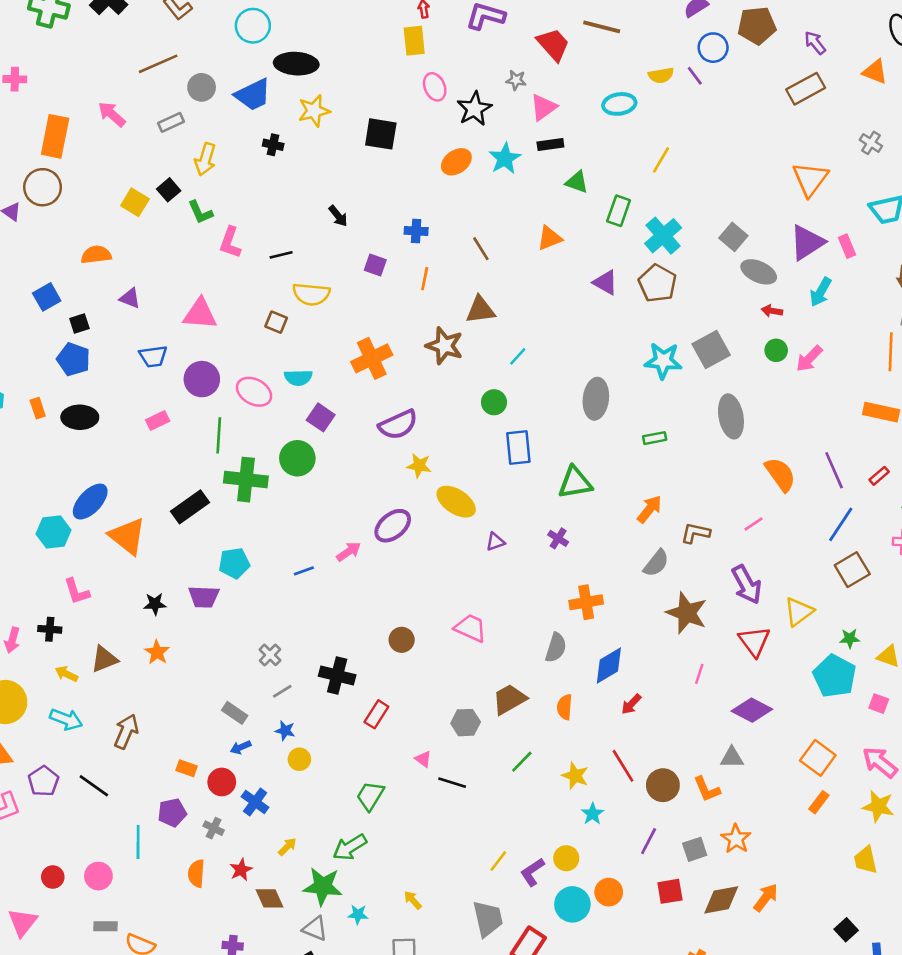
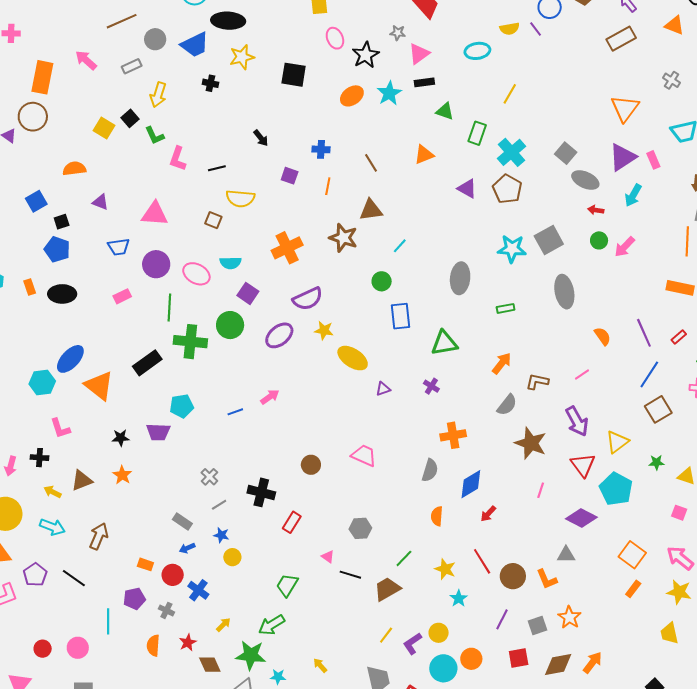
orange semicircle: (780, 474) -> (603, 336), size x0.7
purple ellipse: (393, 526) -> (279, 335), moved
cyan pentagon: (834, 676) -> (616, 489), moved
brown trapezoid: (509, 699) -> (387, 589), moved

